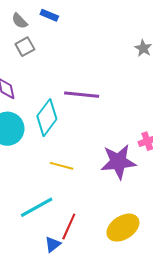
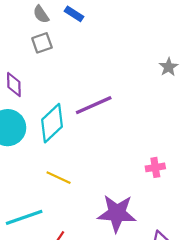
purple line: (82, 95) -> (94, 105), turned -40
purple star: (118, 162) -> (117, 213), moved

